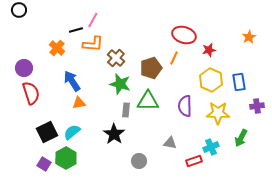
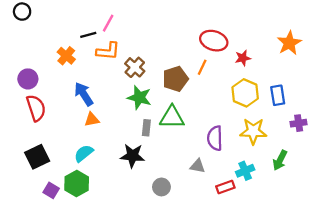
orange star: (249, 37) -> (289, 43), size x1.5
purple semicircle: (185, 106) -> (215, 138), moved
black square: (47, 132) -> (37, 157), moved
black star: (114, 134) -> (132, 156), turned -30

